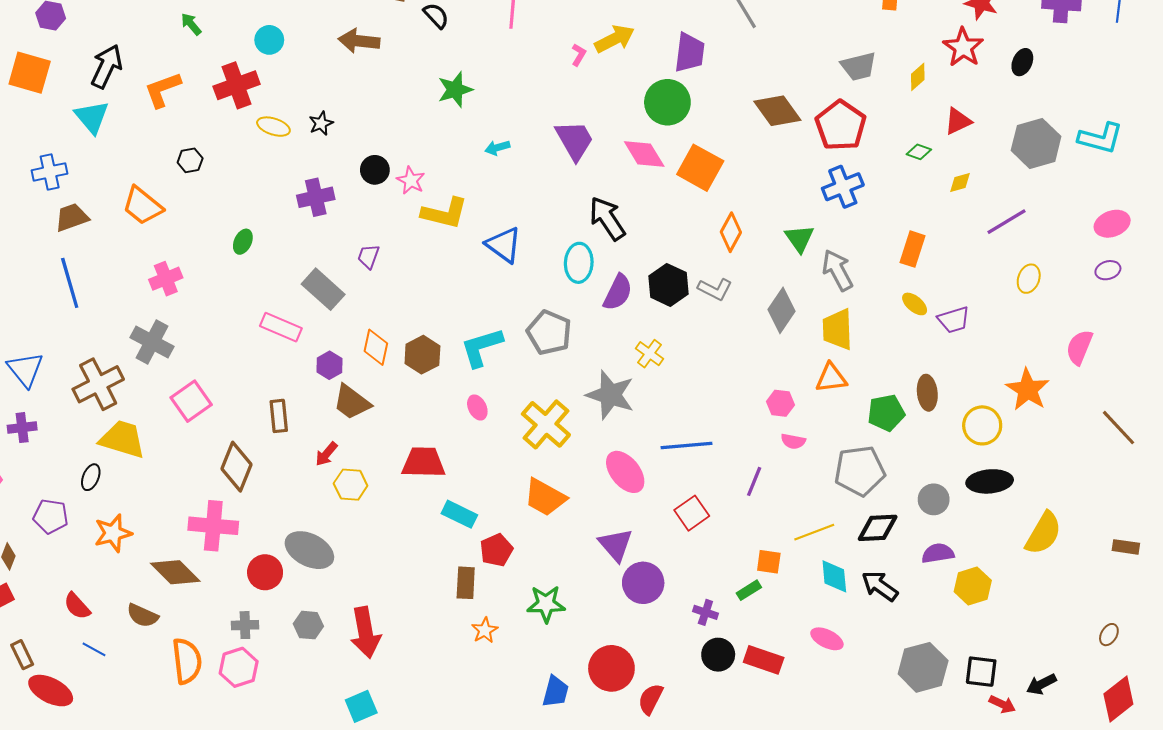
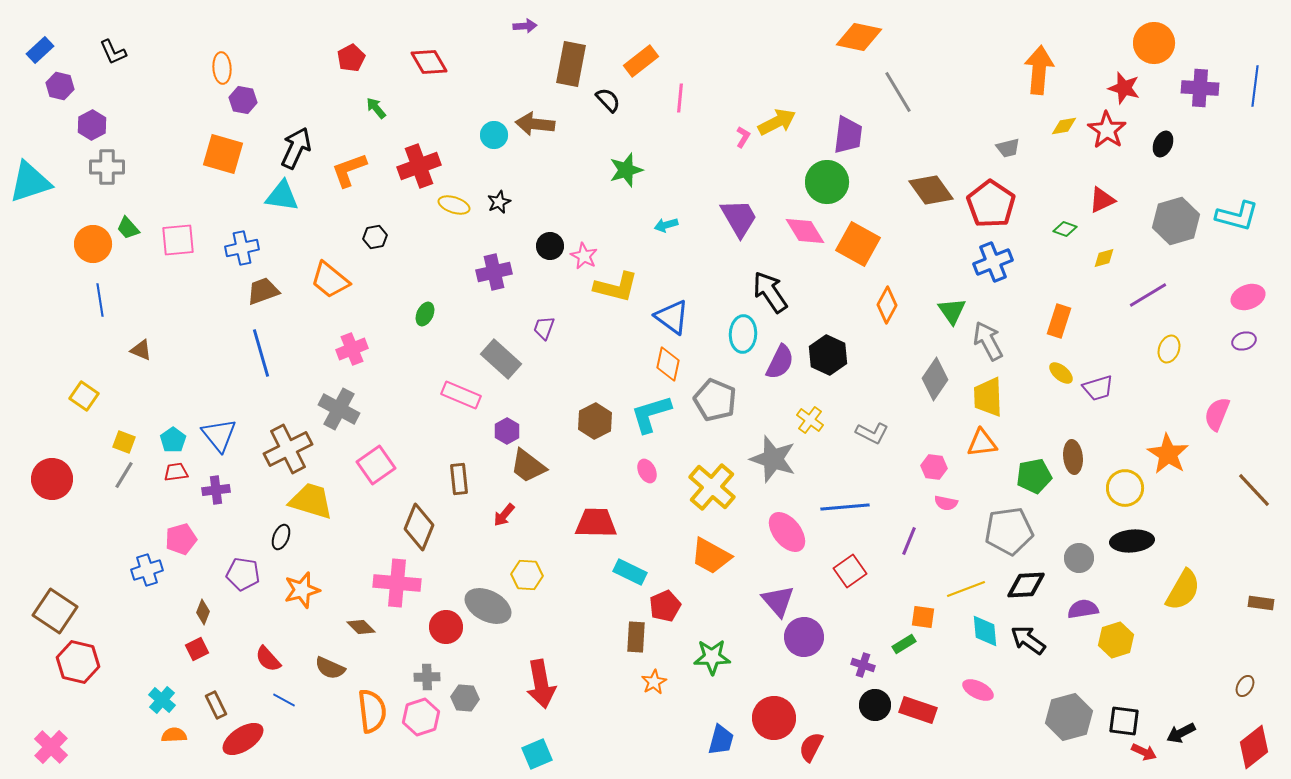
cyan circle: (269, 40) -> (494, 135), moved
gray trapezoid: (859, 66) -> (1008, 148), size x0.7
yellow diamond: (918, 77) -> (1064, 126), moved, turned 32
cyan triangle: (92, 117) -> (282, 196), turned -42
gray L-shape: (715, 289) -> (872, 433), moved
orange diamond: (376, 347) -> (668, 364), moved
yellow hexagon: (351, 485) -> (527, 575), moved
brown diamond: (175, 572) -> (361, 627), size x0.6
gray hexagon: (308, 625) -> (465, 698), moved
red ellipse: (51, 691) -> (243, 739), turned -60

